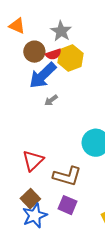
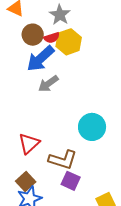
gray arrow: (51, 100) -> (48, 84), size x1.5
purple square: (68, 205) -> (71, 181), moved

